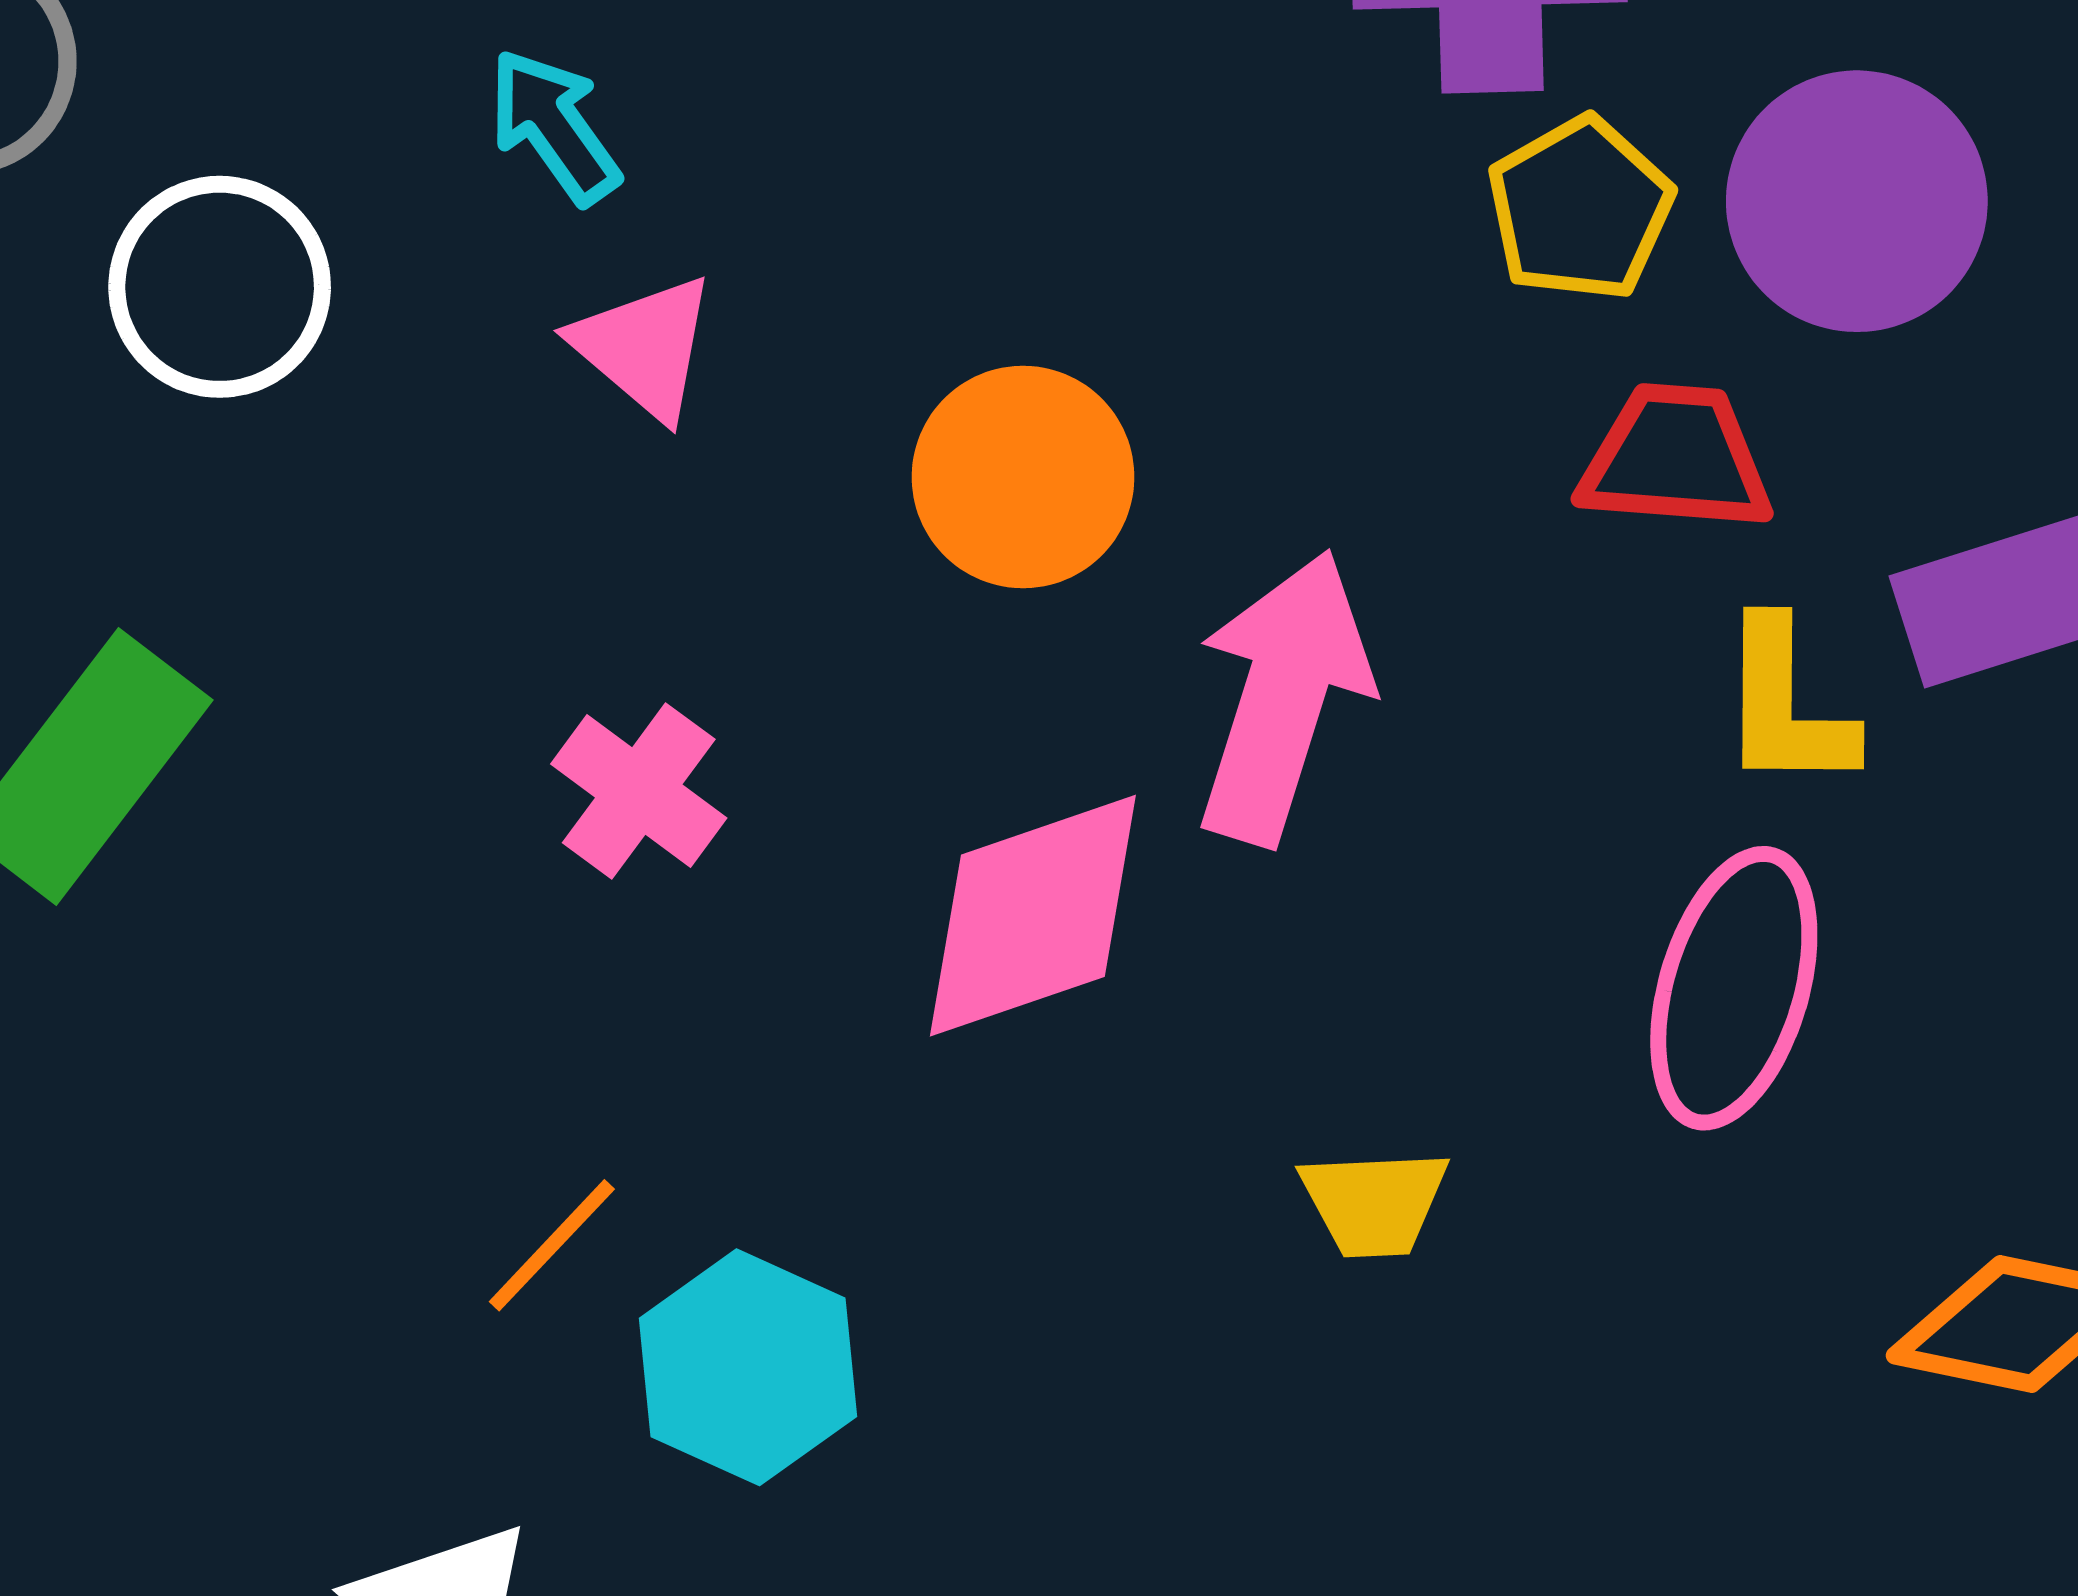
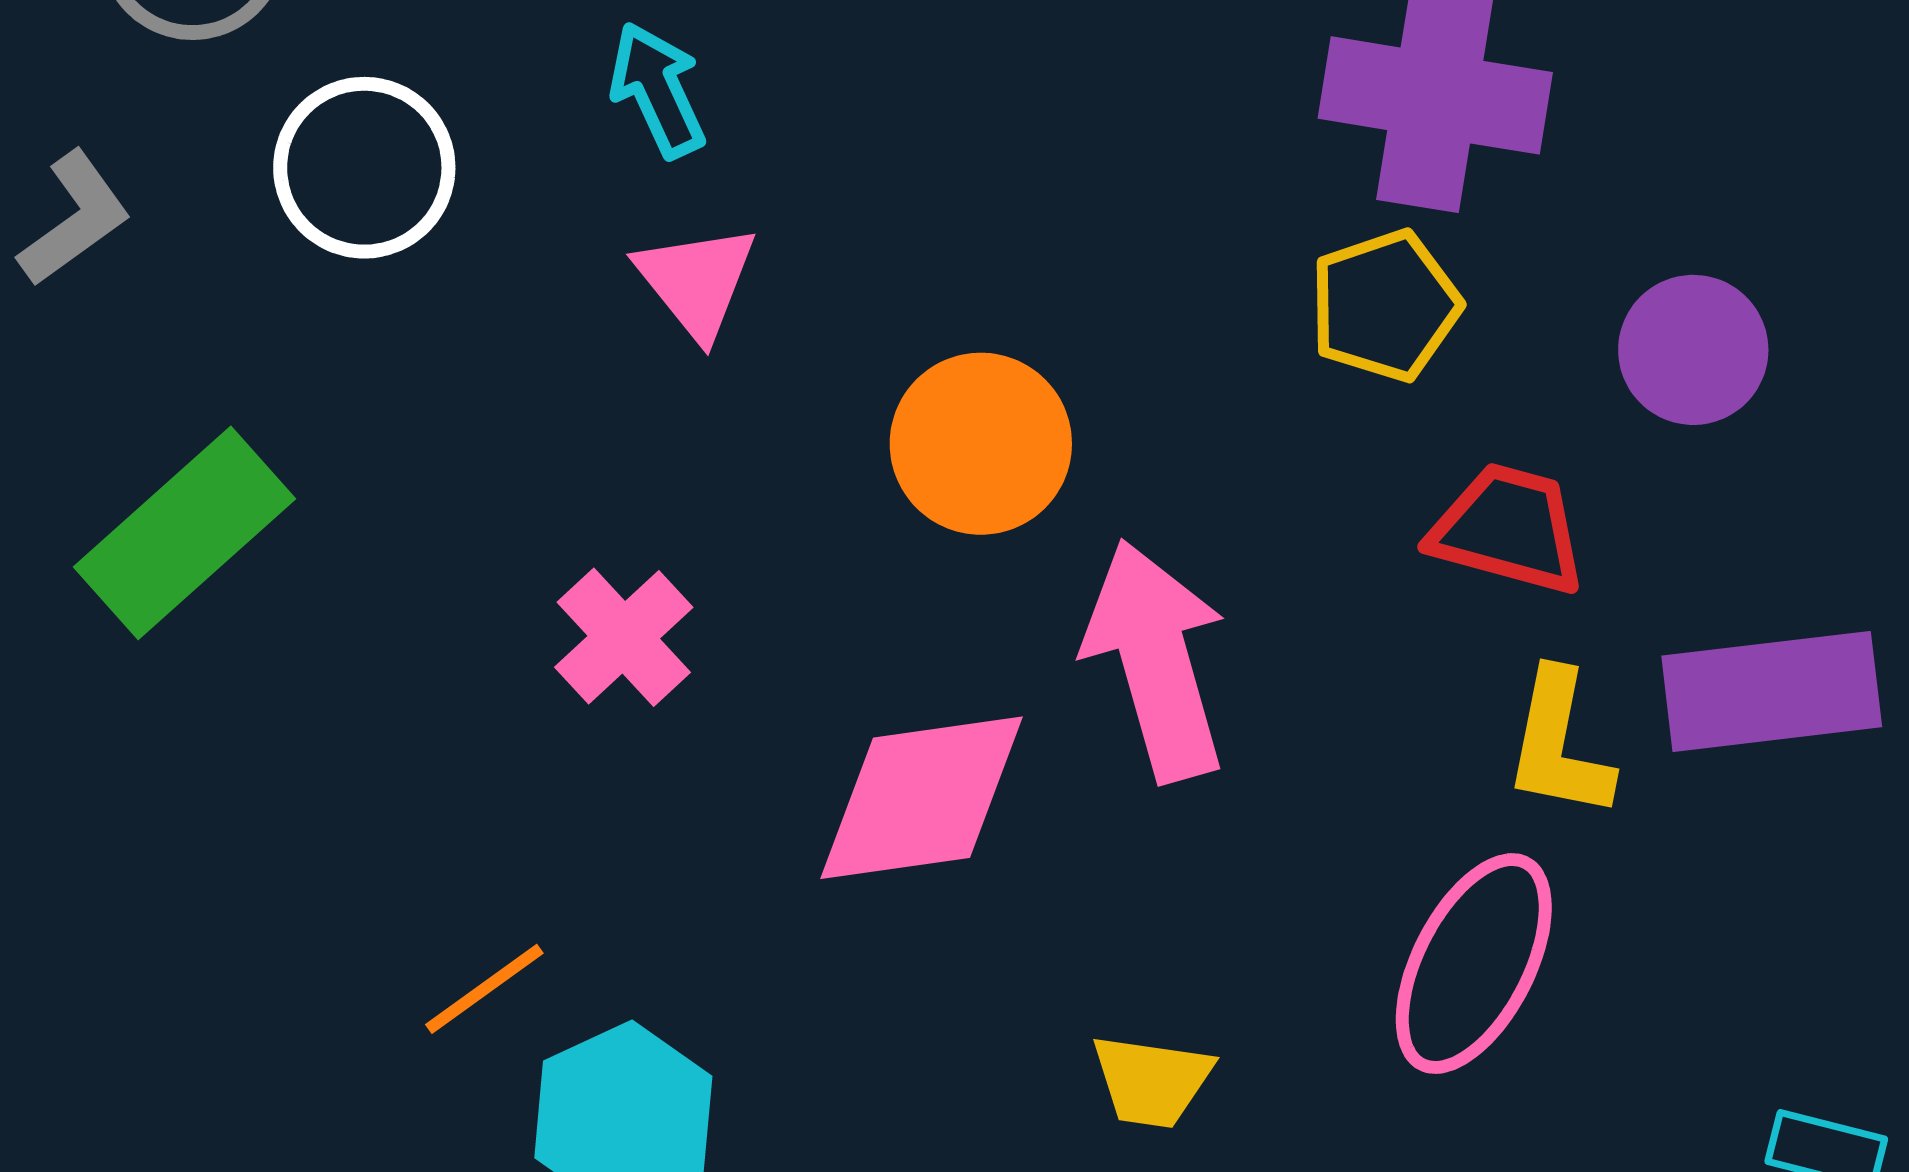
purple circle: (1857, 201) -> (1693, 350), size x0.7
yellow pentagon: (1580, 209) -> (1385, 306), moved
pink arrow: (1283, 697) -> (1156, 660), turned -44

